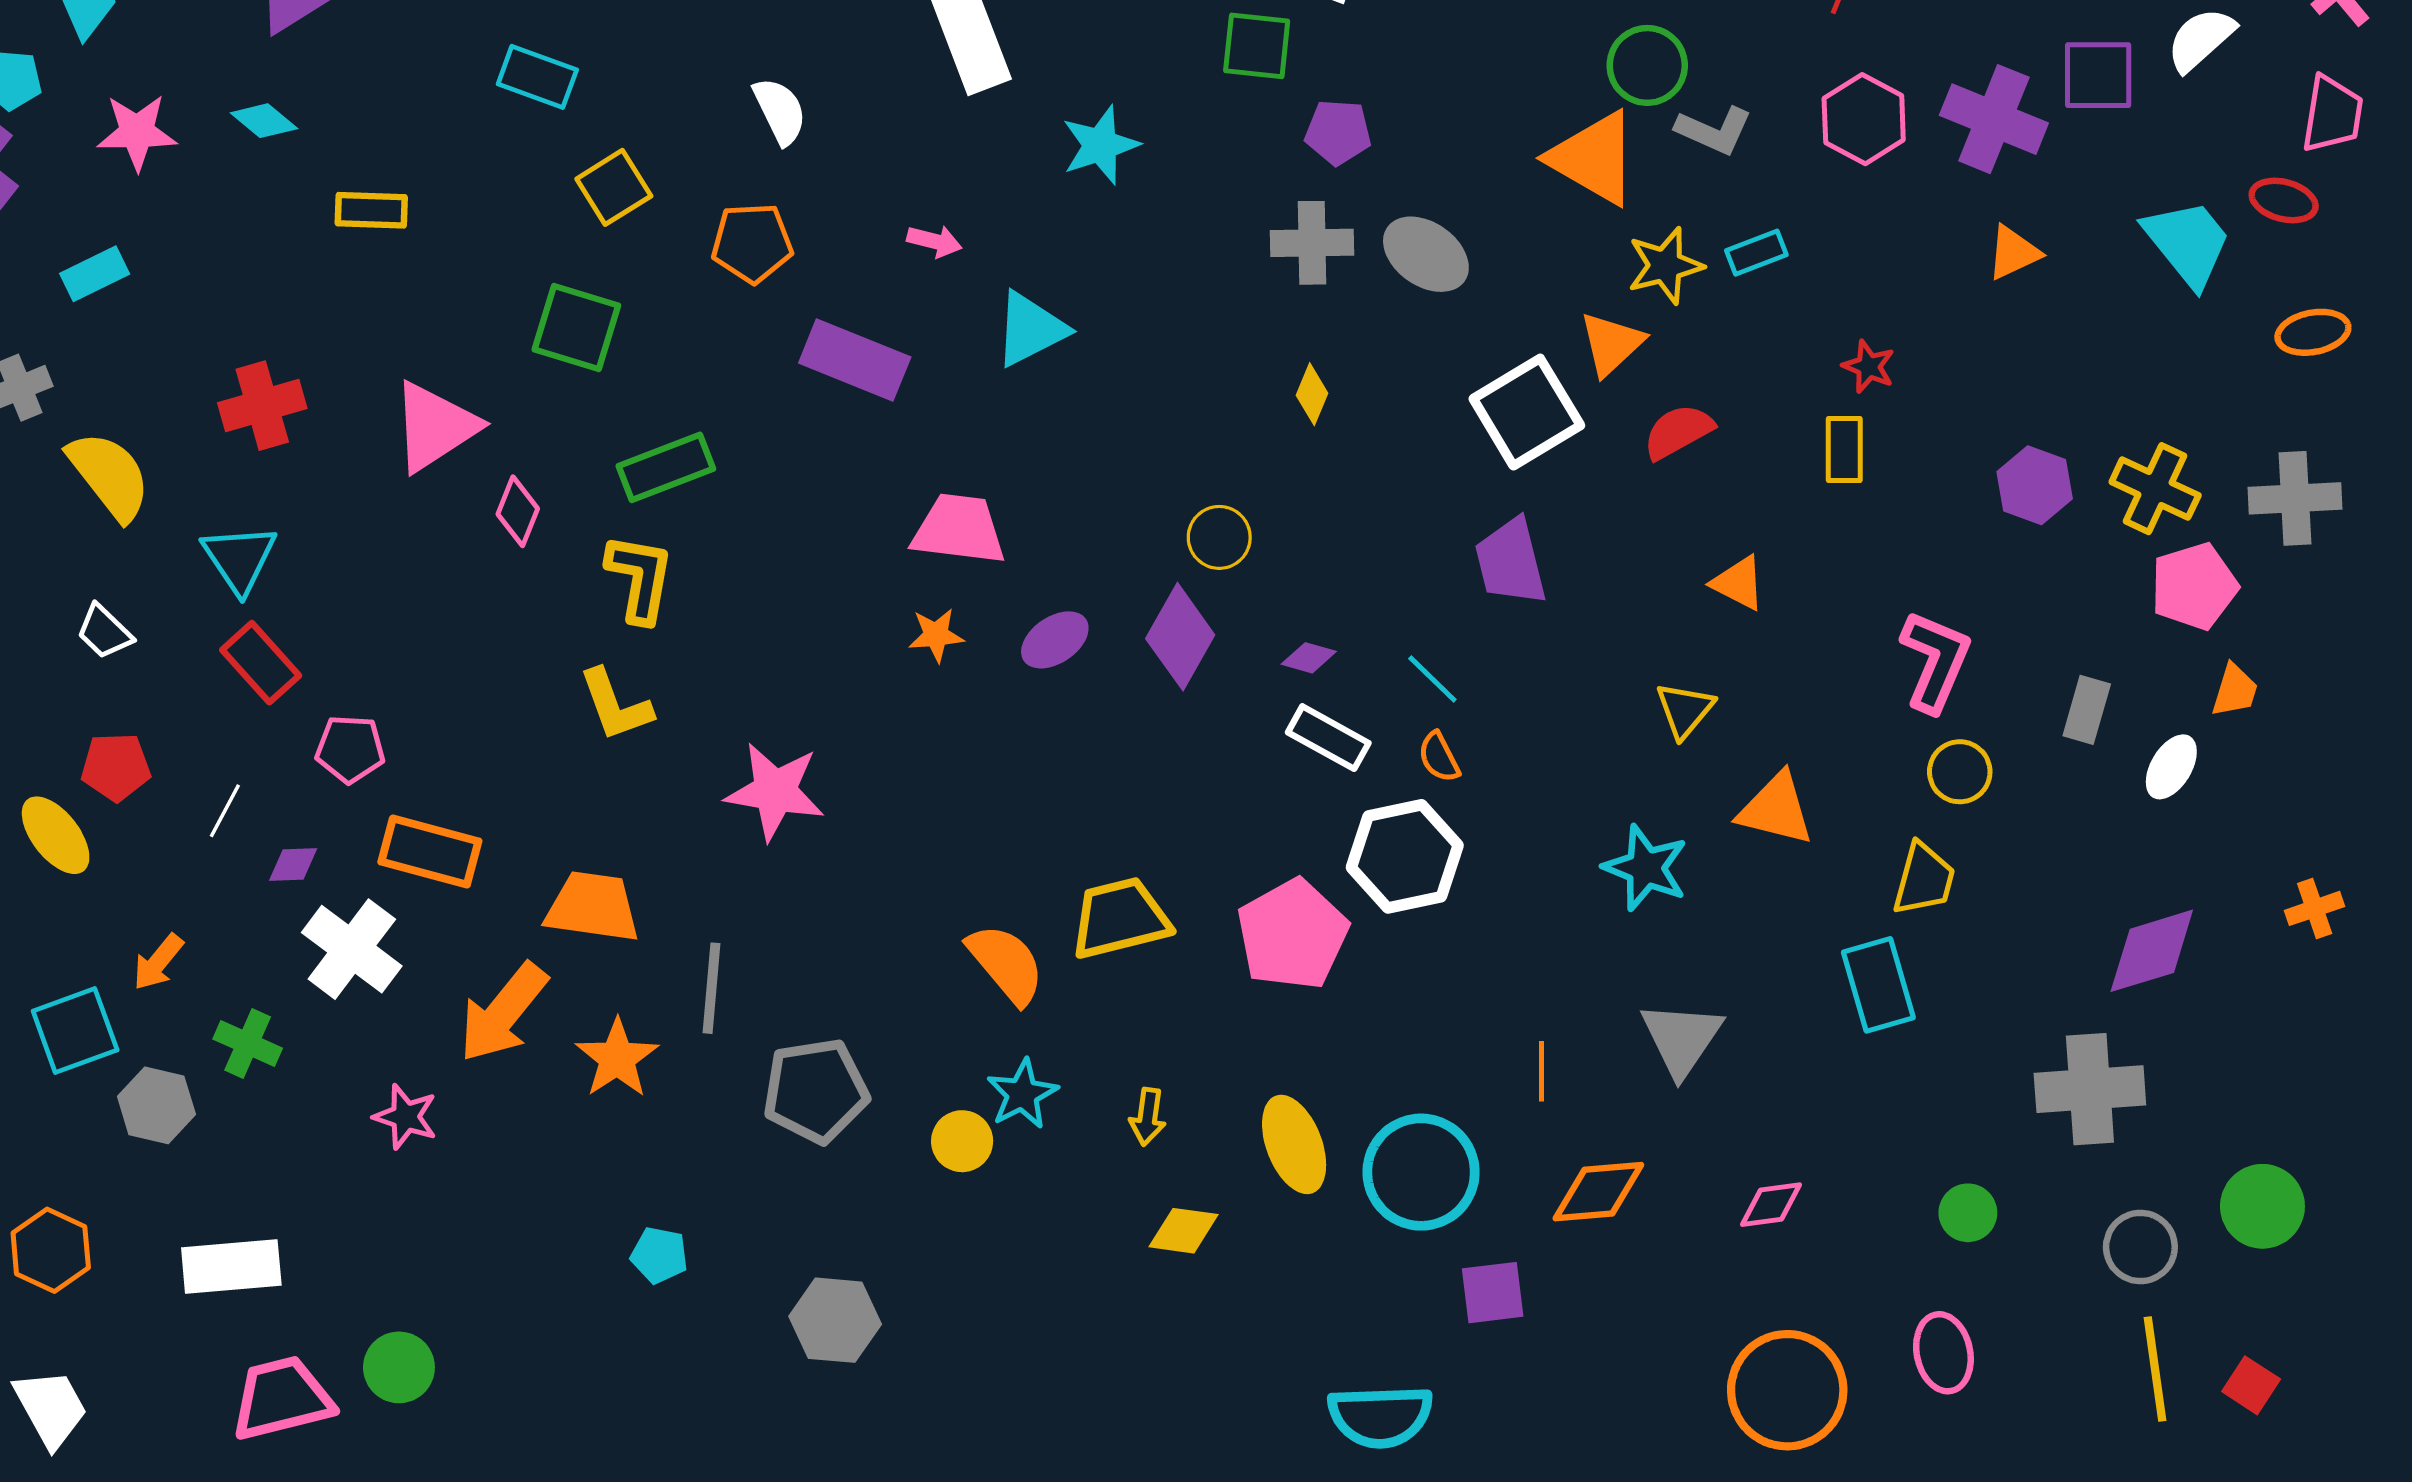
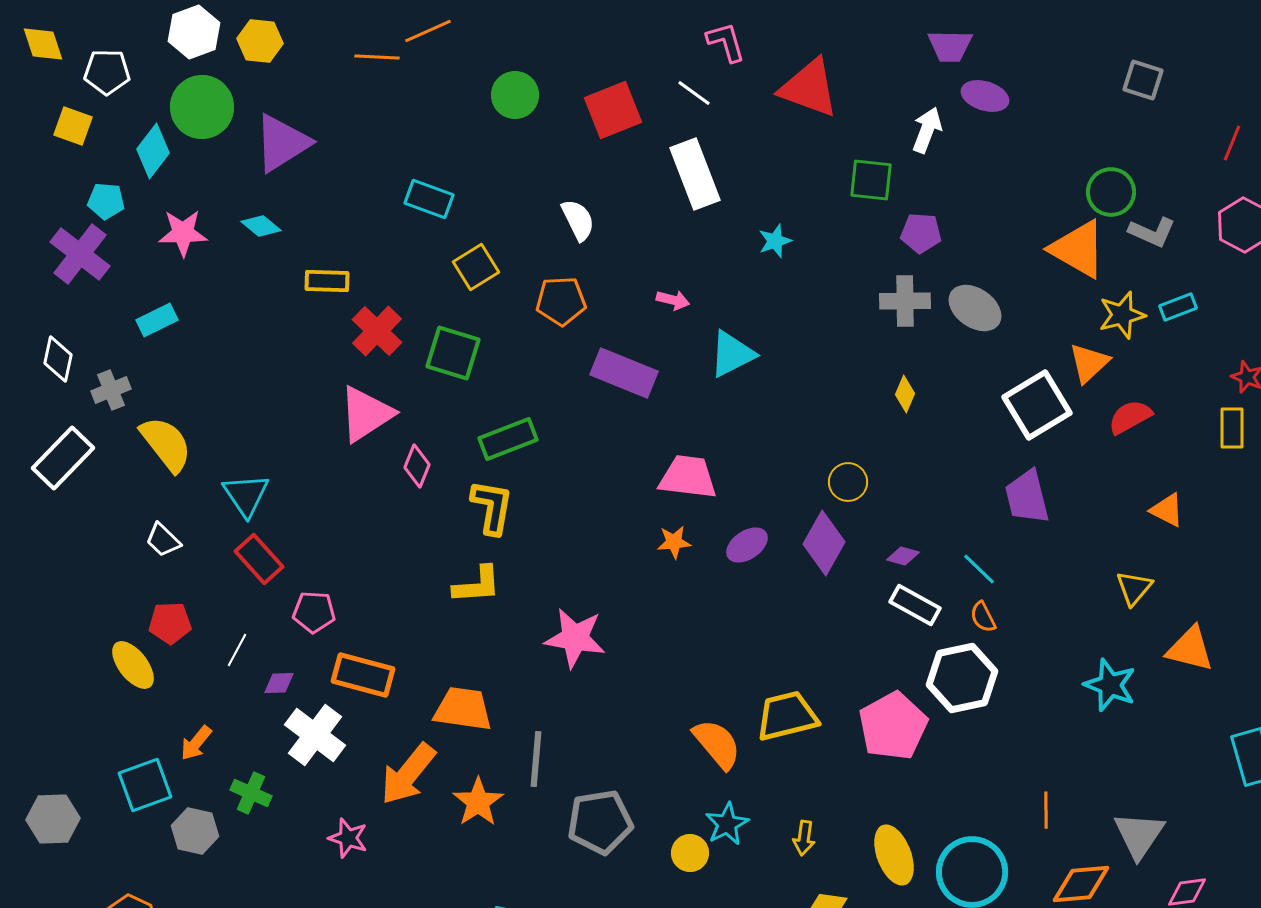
cyan star: (1100, 145) -> (775, 241), size x0.7
red cross: (262, 406) -> (377, 331), moved, turned -30
yellow L-shape: (615, 705) -> (477, 585), turned -74
gray triangle: (1681, 1039) -> (1139, 835), moved

